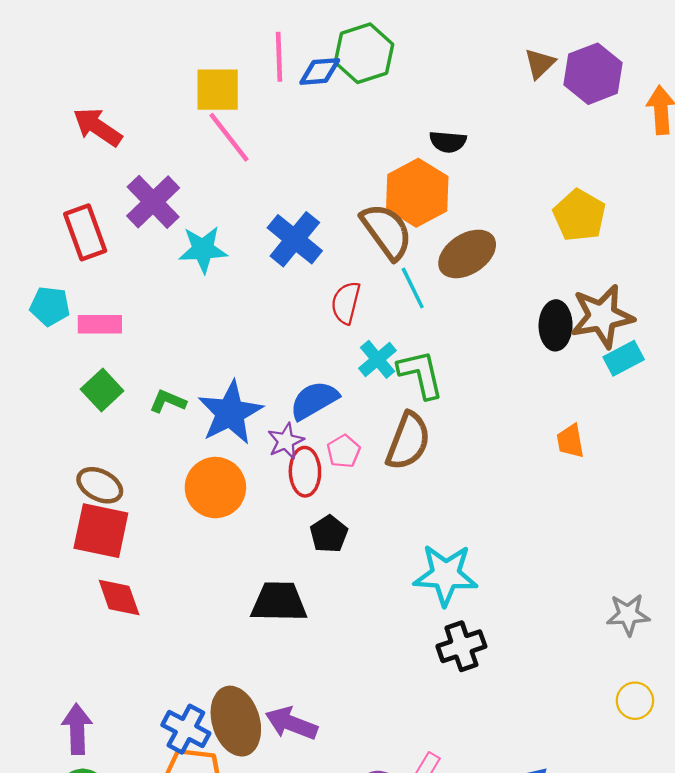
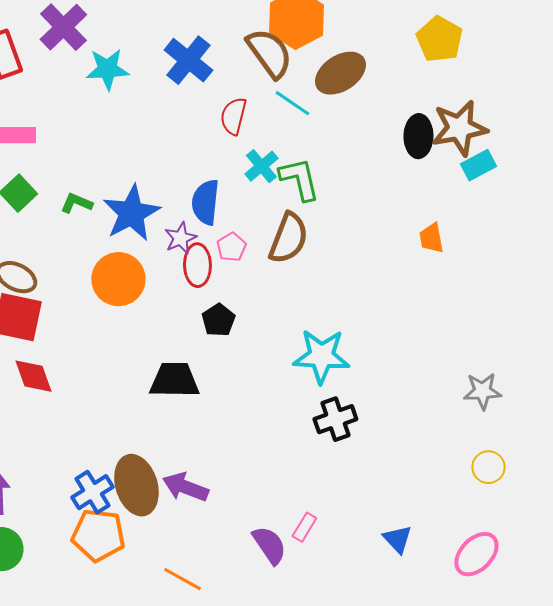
cyan line: (413, 288) -> (292, 103), turned -30
blue semicircle: (314, 400) -> (205, 202), turned -54
blue cross: (186, 729) -> (92, 492), turned 30

